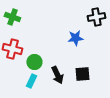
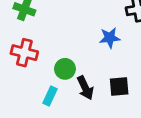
green circle: (34, 62) -> (65, 69), moved

